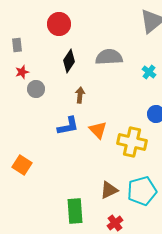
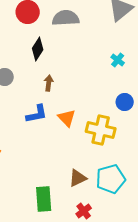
gray semicircle: (109, 57) -> (66, 18), moved

